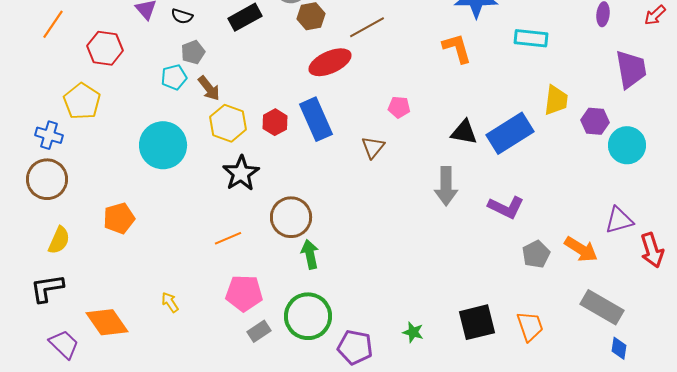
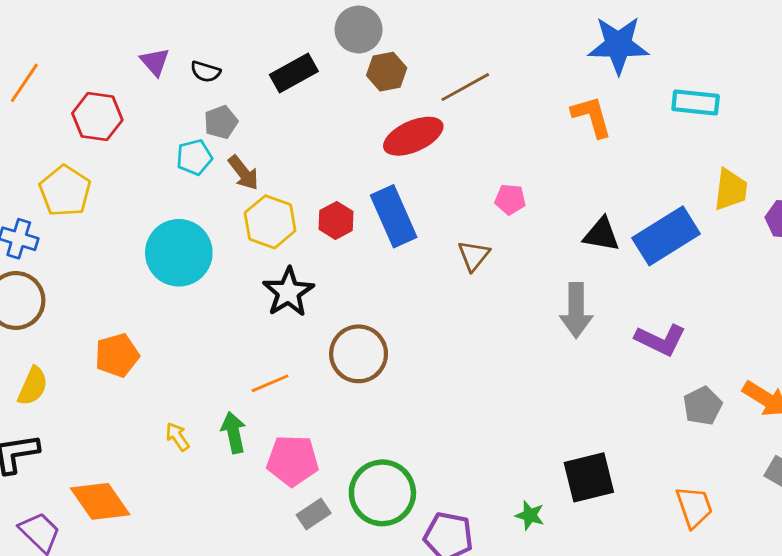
green arrow: (310, 254) -> (234, 432), moved
yellow arrow: (170, 302) -> (177, 437), moved
black square: (477, 322) -> (589, 477), moved

